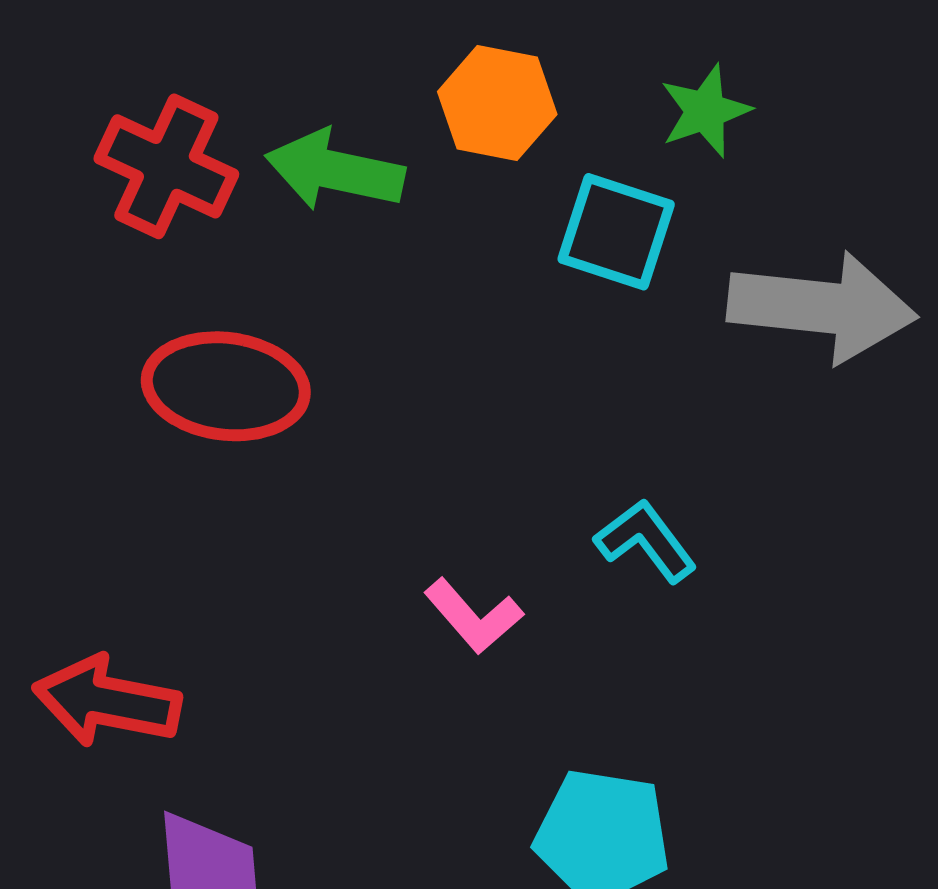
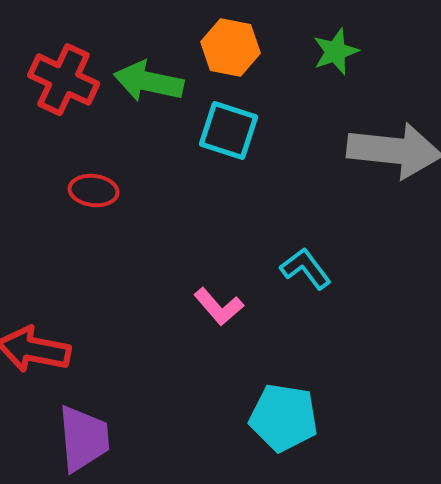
cyan square: (616, 232) -> (229, 131), moved
red ellipse: (226, 386) -> (94, 191), size x0.6

